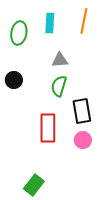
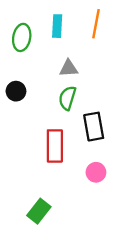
pink circle: (83, 140) -> (96, 172), moved

